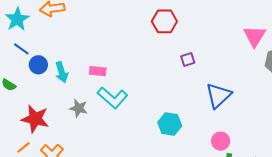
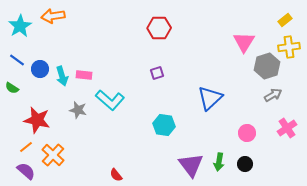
blue line: (21, 49) -> (17, 60), moved
purple square: (188, 59) -> (157, 73), moved
pink rectangle: (98, 71) -> (84, 75), moved
pink circle: (221, 141) -> (247, 133), moved

